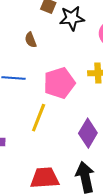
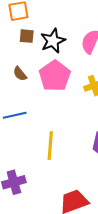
pink pentagon: (59, 83) -> (55, 76), moved

